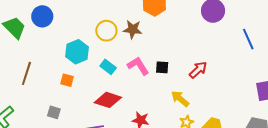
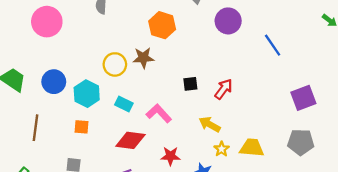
blue circle: (42, 16) -> (54, 82), moved
pink L-shape: (138, 66) -> (159, 113), moved
black square: (162, 67) -> (190, 84), moved

